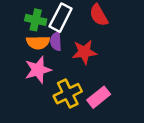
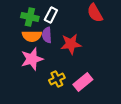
red semicircle: (99, 15) -> (95, 13), moved
white rectangle: (61, 18) -> (51, 15), size x0.7
yellow cross: (68, 94) -> (57, 79), size x0.7

